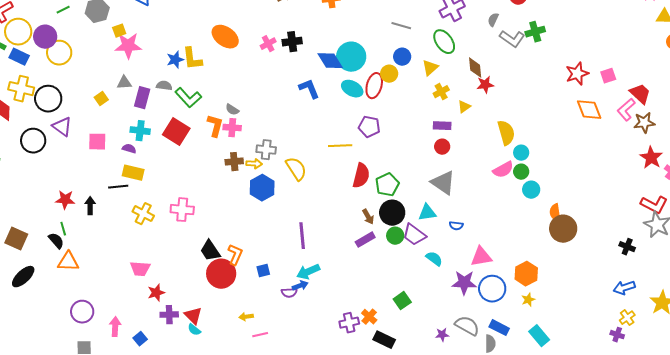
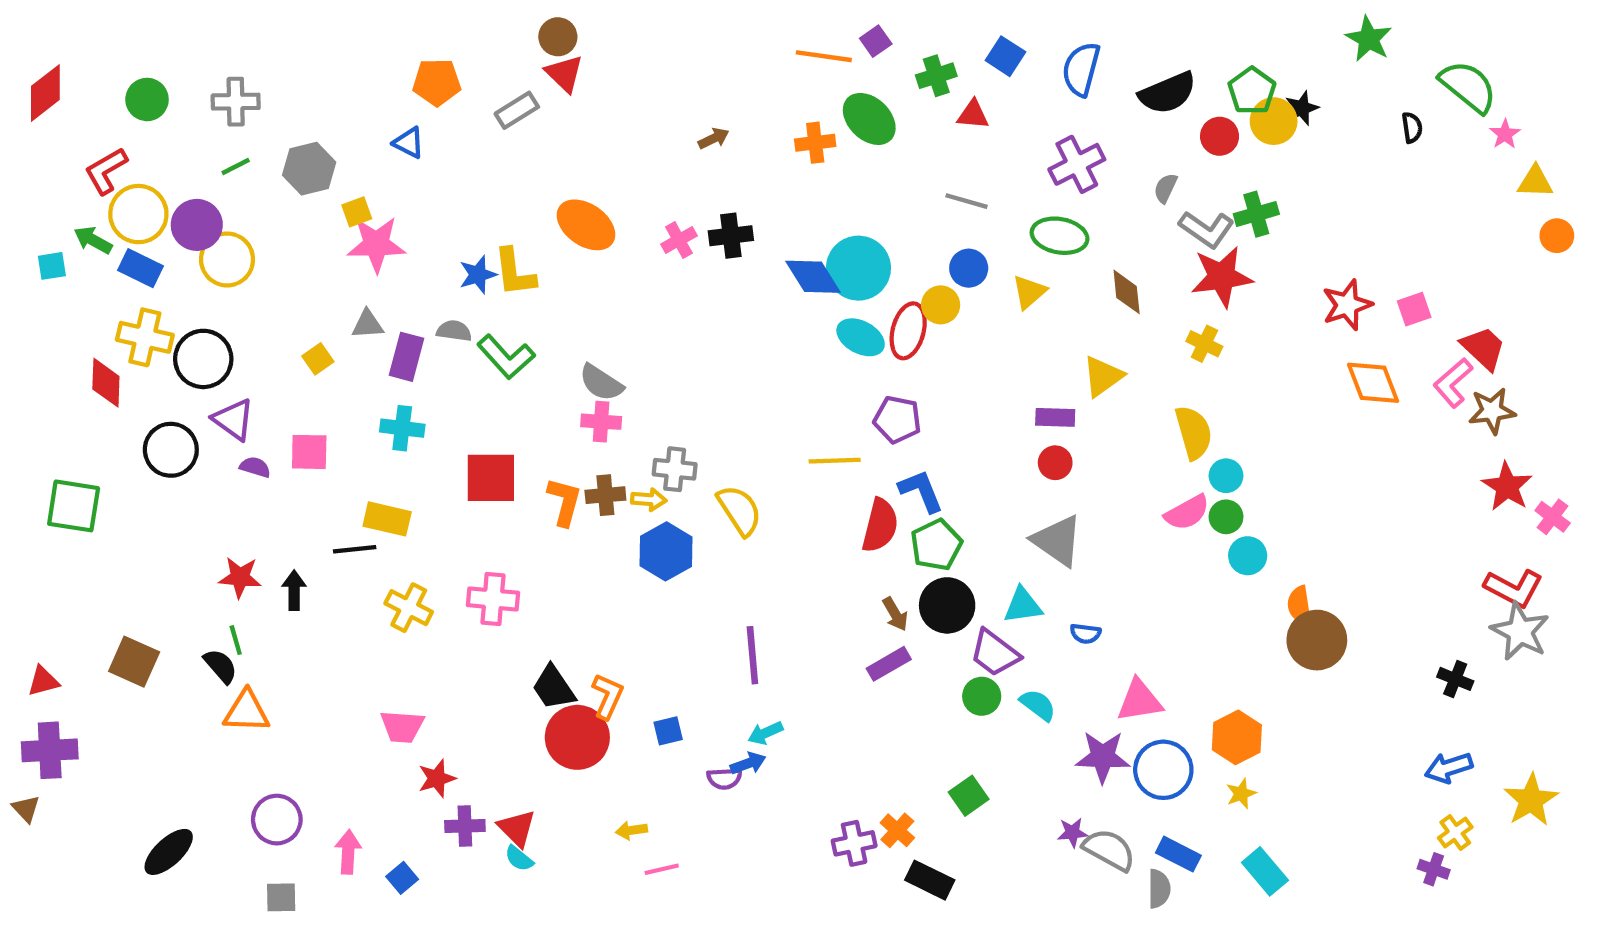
green ellipse: (444, 42) -> (1060, 236), turned -45
red star: (485, 85) -> (1222, 277), moved, size x1.6
blue L-shape: (309, 89) -> (921, 491), moved
yellow cross: (441, 92) -> (1204, 344), moved, turned -35
yellow triangle: (464, 107) -> (1103, 376), size x1.5
gray semicircle: (232, 110) -> (601, 383), size x1.5
orange L-shape: (215, 126) -> (564, 502), moved
red square: (176, 132) -> (491, 478), moved, turned -32
purple semicircle: (129, 149) -> (255, 467), moved
green circle: (395, 236) -> (982, 696), moved
cyan arrow: (308, 272) -> (765, 733), size x0.7
black ellipse: (23, 277) -> (169, 852), moved
purple star: (442, 335) -> (1072, 832), moved

